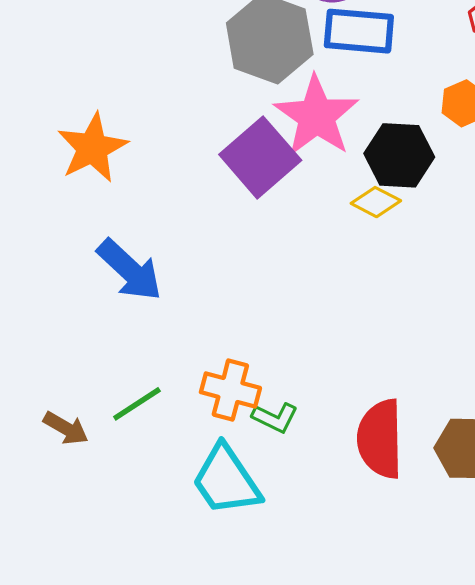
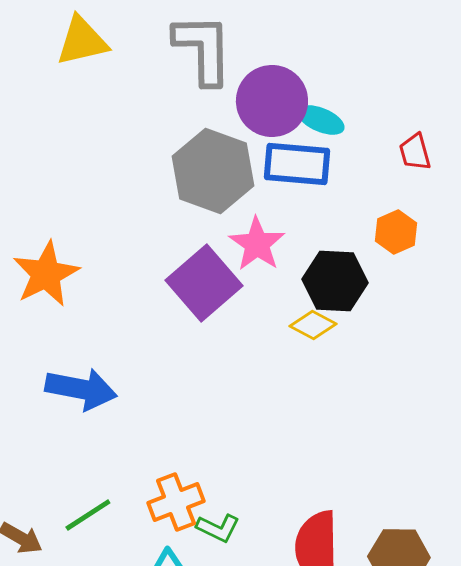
pink star: (316, 116) -> (257, 244), size x0.7
blue arrow: (130, 270) -> (81, 389), turned -32
orange cross: (230, 390) -> (176, 502), turned -36

